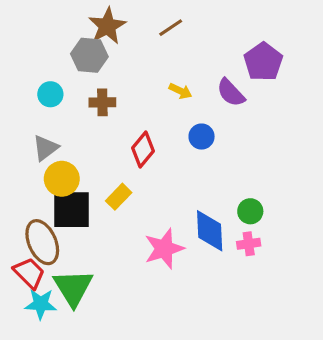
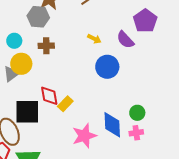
blue circle: (202, 137) -> (107, 67), size x1.5
red diamond: (143, 150) -> (49, 96), moved, turned -50
yellow circle: (62, 179) -> (21, 64), moved
yellow rectangle: (119, 197) -> (65, 104), moved

